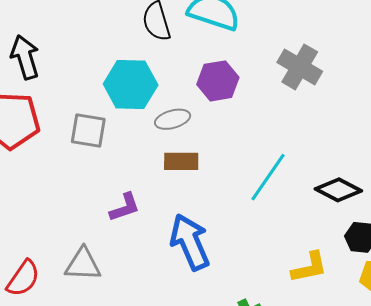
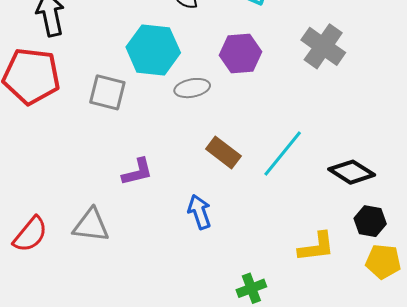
brown rectangle: (181, 161) -> (223, 153), moved, turned 32
blue arrow: (190, 242) -> (199, 212), size x0.6

